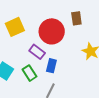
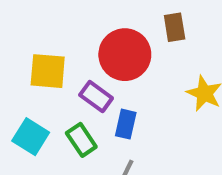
yellow square: (15, 27) -> (48, 71), moved, turned 30

